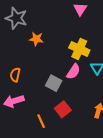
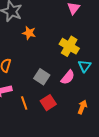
pink semicircle: (73, 72) -> (68, 77), moved
orange line: (41, 121) -> (24, 103), moved

